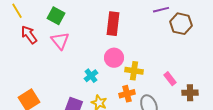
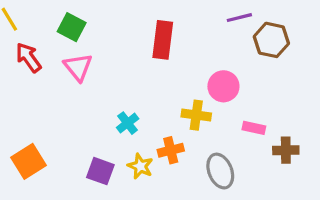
pink circle: (114, 58) -> (223, 86), moved
pink rectangle: (170, 79) -> (254, 128), turned -40
orange cross: (127, 94) -> (171, 150), moved

